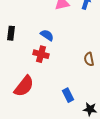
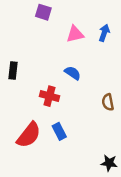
blue semicircle: (47, 35) -> (73, 73), moved
blue rectangle: (68, 95) -> (59, 131), moved

